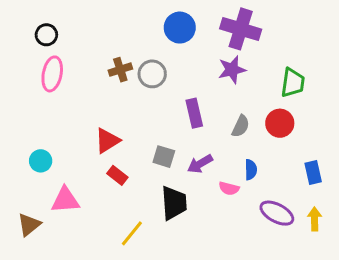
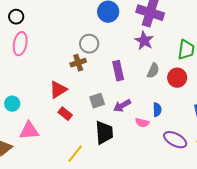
brown cross: (120, 70) -> (78, 63), moved
purple star: (232, 70) -> (144, 41), turned -30
gray semicircle: (241, 126) -> (153, 71), moved
gray square: (164, 157) -> (97, 101), turned -35

